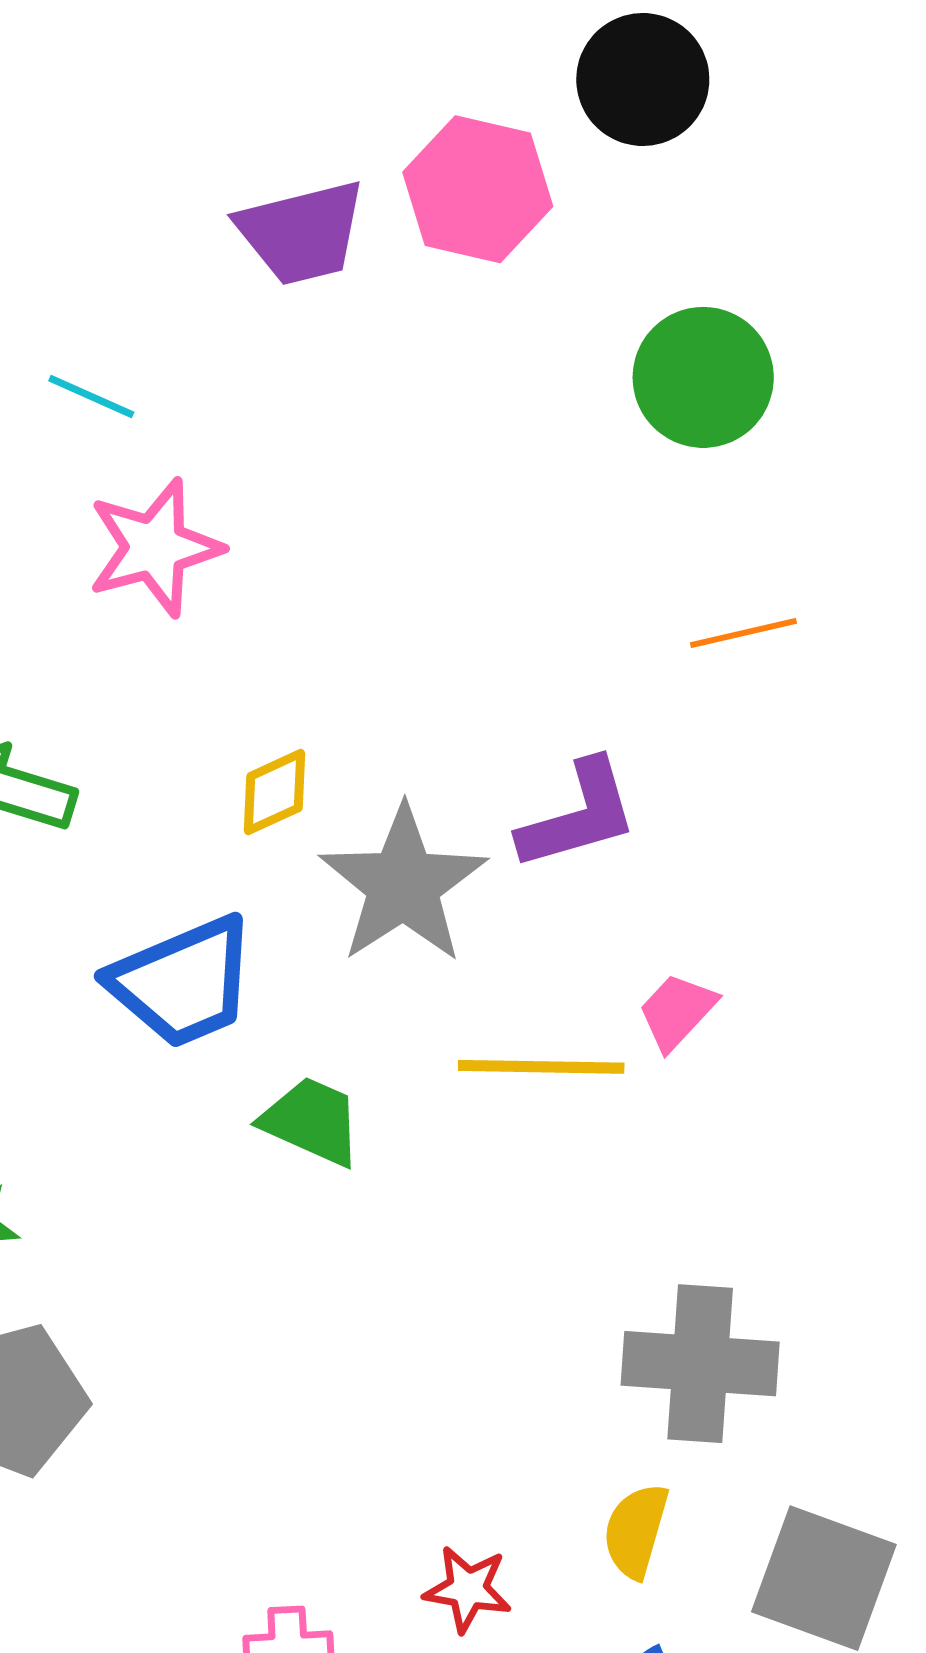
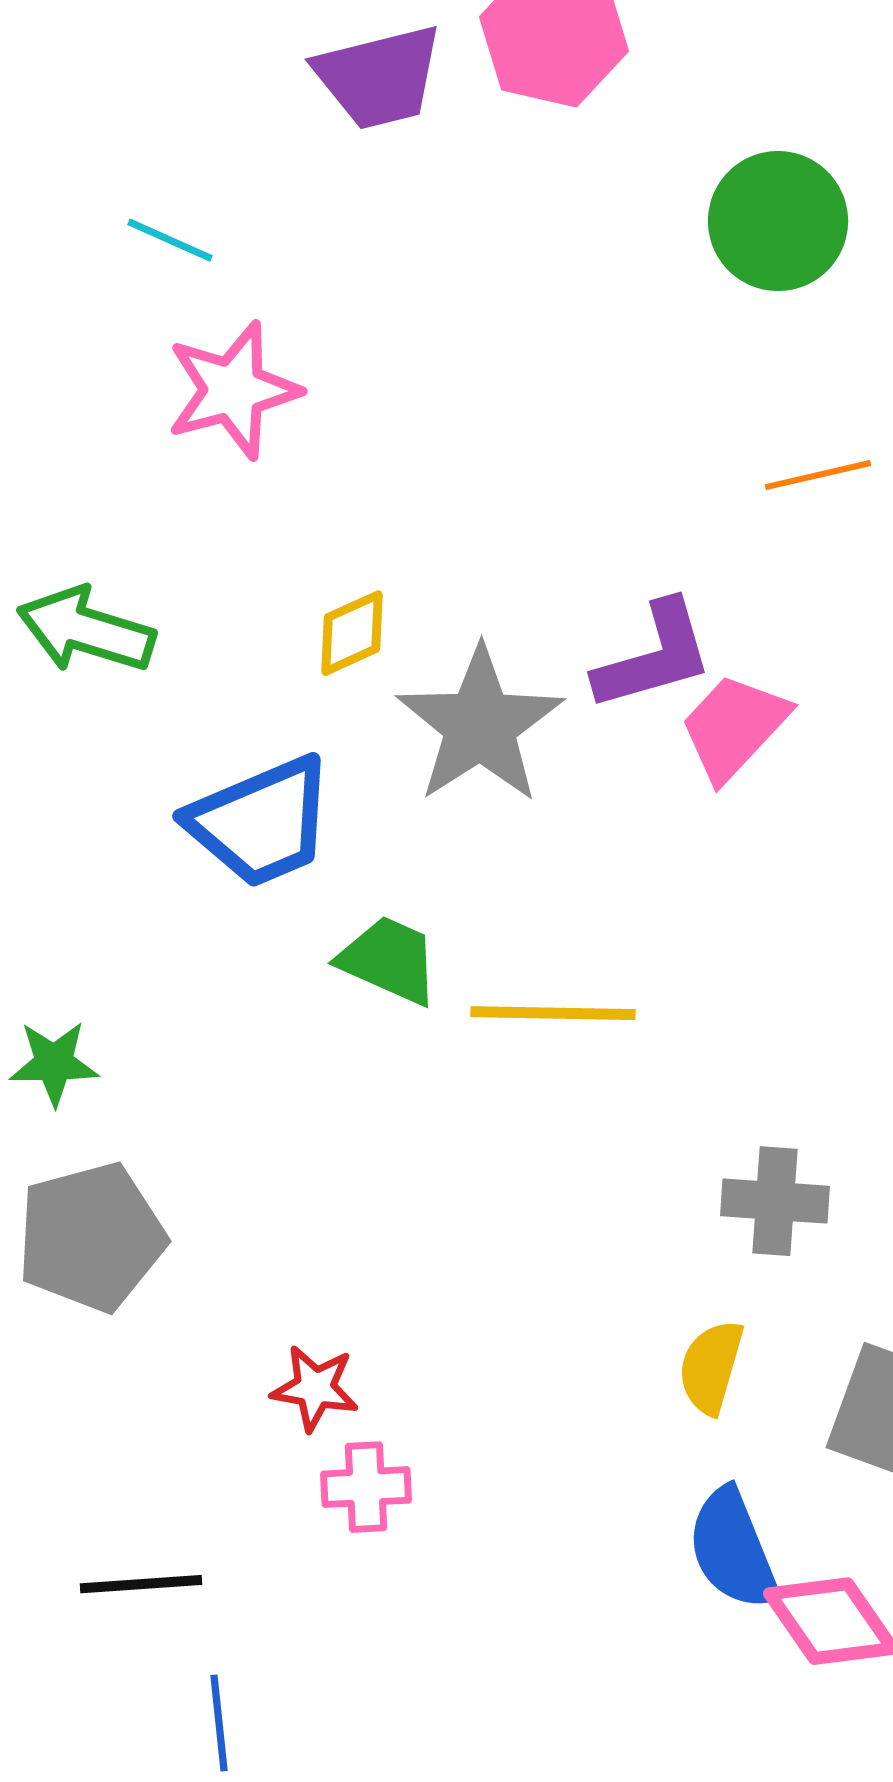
pink trapezoid: (677, 1011) -> (734, 727), moved, size x1.4
yellow line: (541, 1067) -> (553, 1013), moved
gray cross: (700, 1364) -> (775, 1201), size x0.7
red star: (468, 1589) -> (315, 1388), moved

